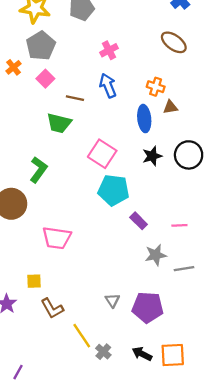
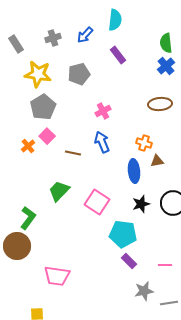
brown ellipse: (174, 42) -> (160, 104), turned -40
orange cross: (13, 67) -> (28, 146), moved
green trapezoid: (59, 123) -> (59, 191), moved, turned 120
green L-shape: (39, 170) -> (28, 218), moved
cyan pentagon: (114, 190) -> (123, 234), moved

